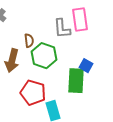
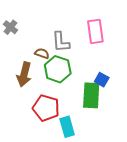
gray L-shape: (62, 29) -> (61, 42), moved
brown semicircle: (29, 41) -> (42, 53), turned -64

